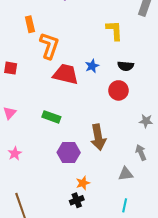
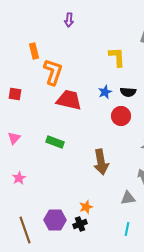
blue star: (92, 66) -> (105, 92), moved
purple hexagon: (69, 152) -> (55, 220), moved

